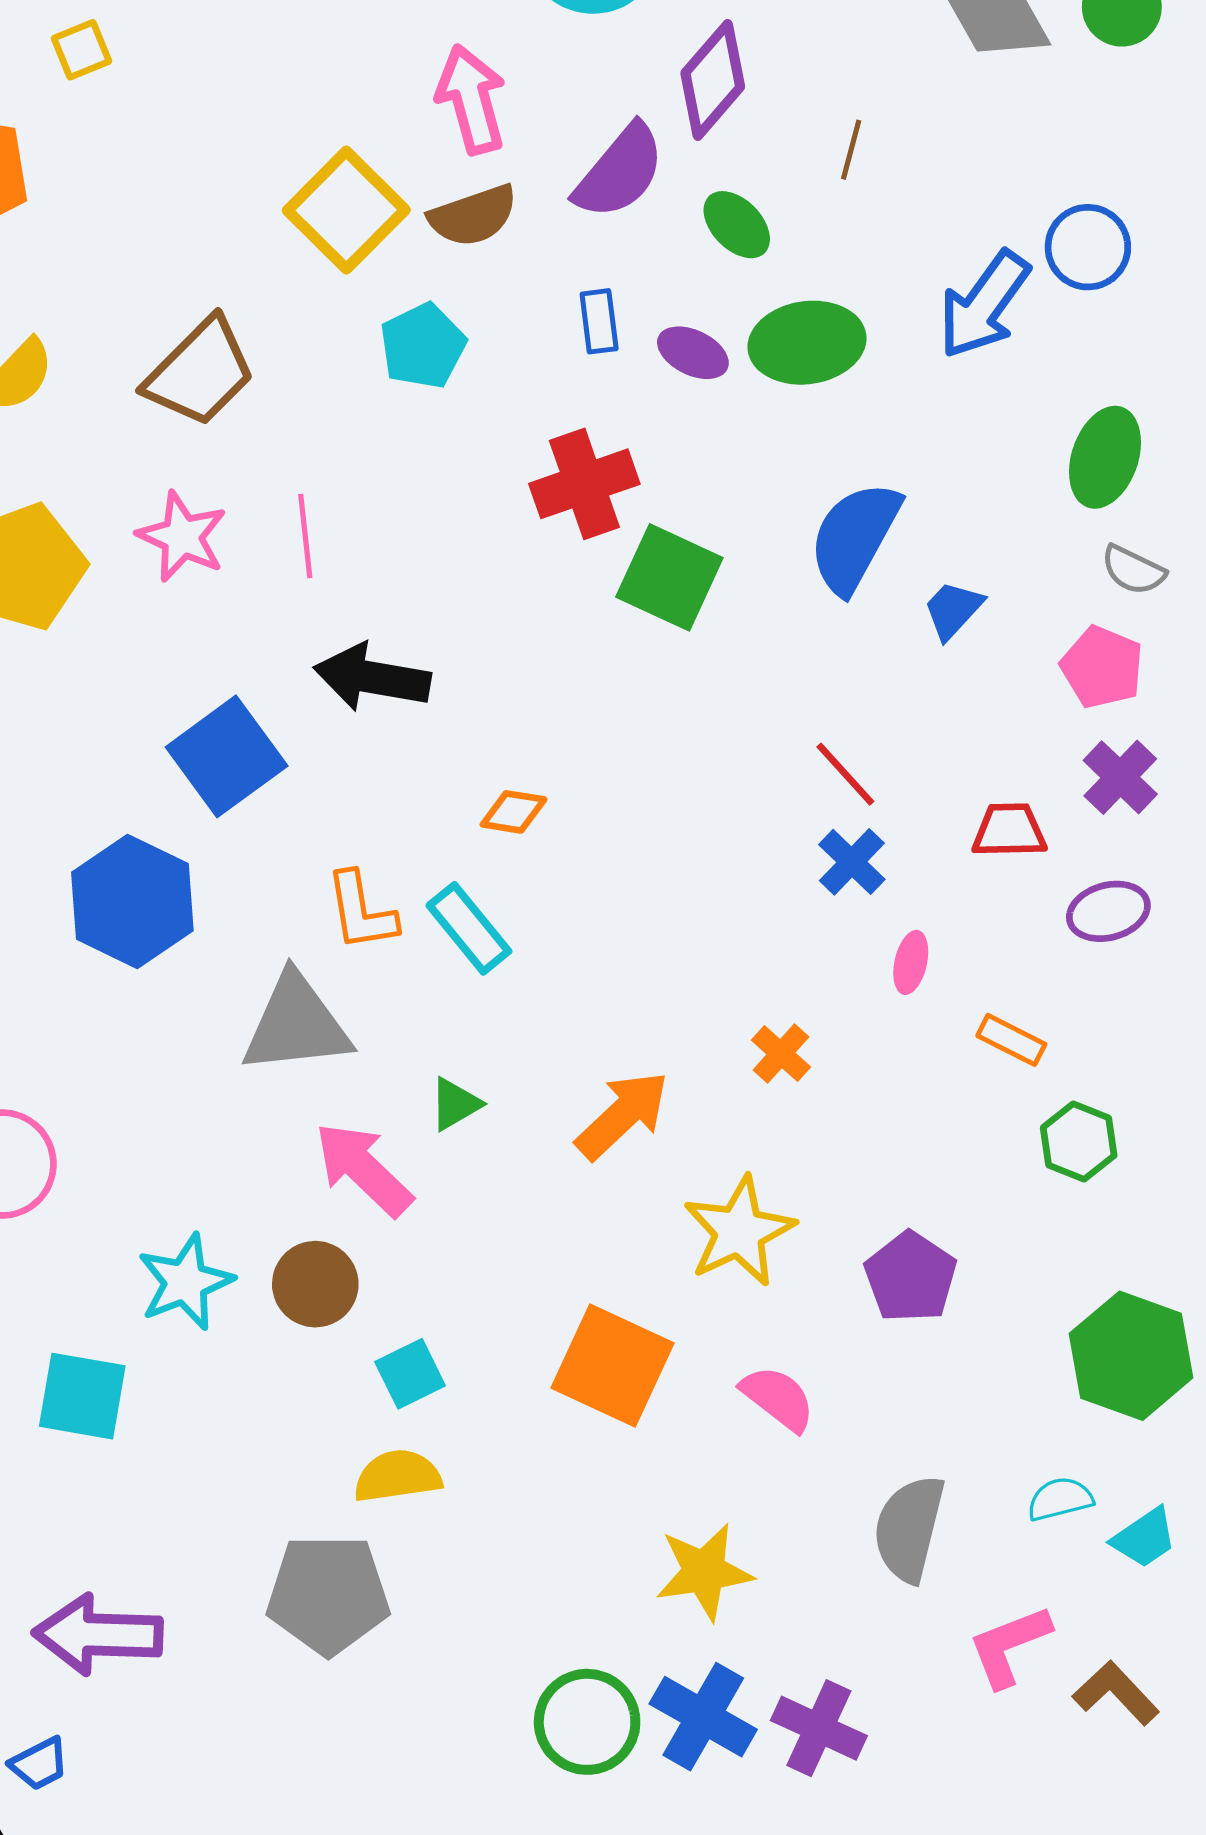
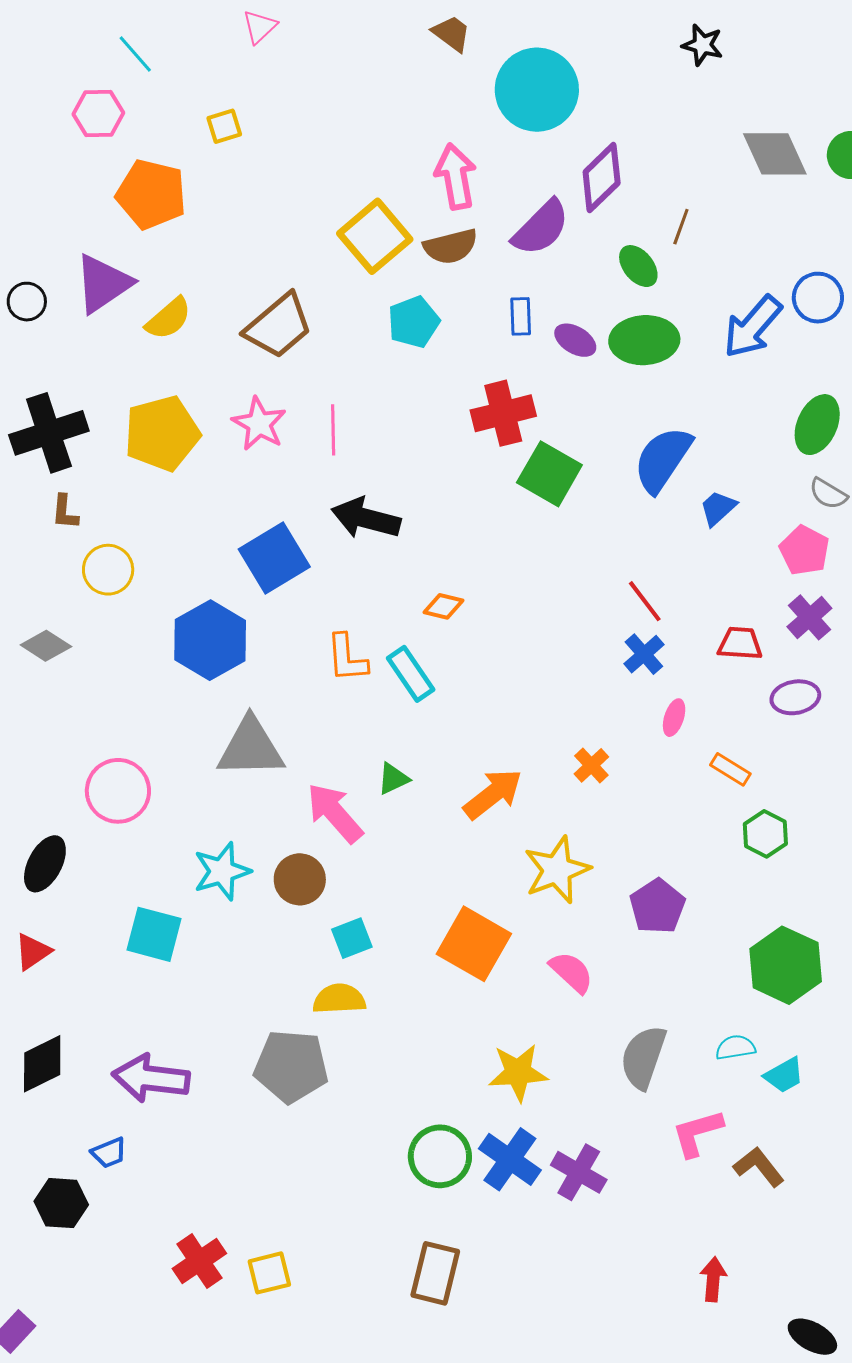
green ellipse: (737, 225) -> (638, 266), moved
gray triangle: (296, 1024) -> (251, 748), moved

